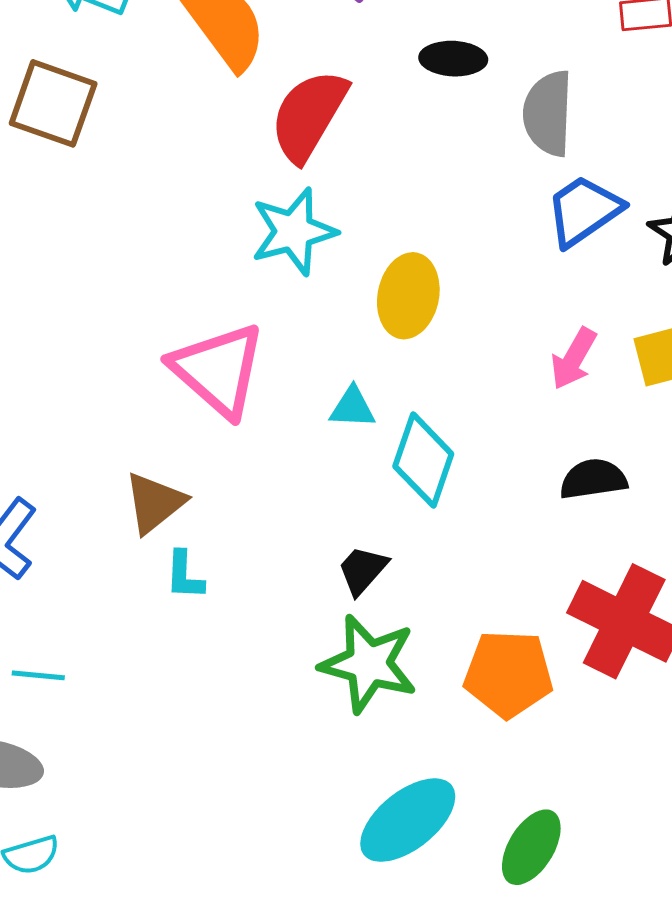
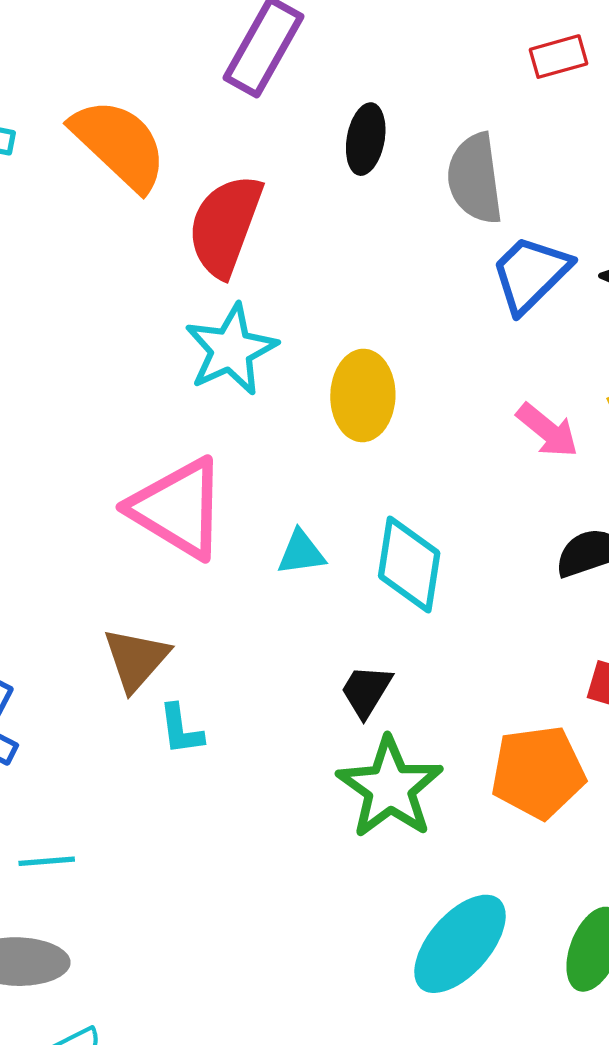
black ellipse: (453, 59) -> (366, 139), turned -72
pink arrow: (574, 359) -> (547, 430), turned -70
cyan triangle: (352, 408) -> (301, 553), moved
green star: (369, 664) -> (390, 788), turned 30

